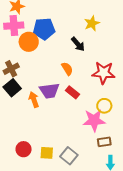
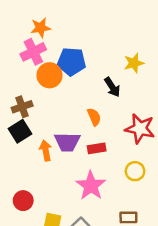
pink cross: (14, 26) -> (33, 52), turned -30
red rectangle: (73, 92) -> (97, 148), turned -56
pink star: (94, 120) -> (91, 186), moved, turned 30
red circle: (24, 149) -> (23, 201), moved

